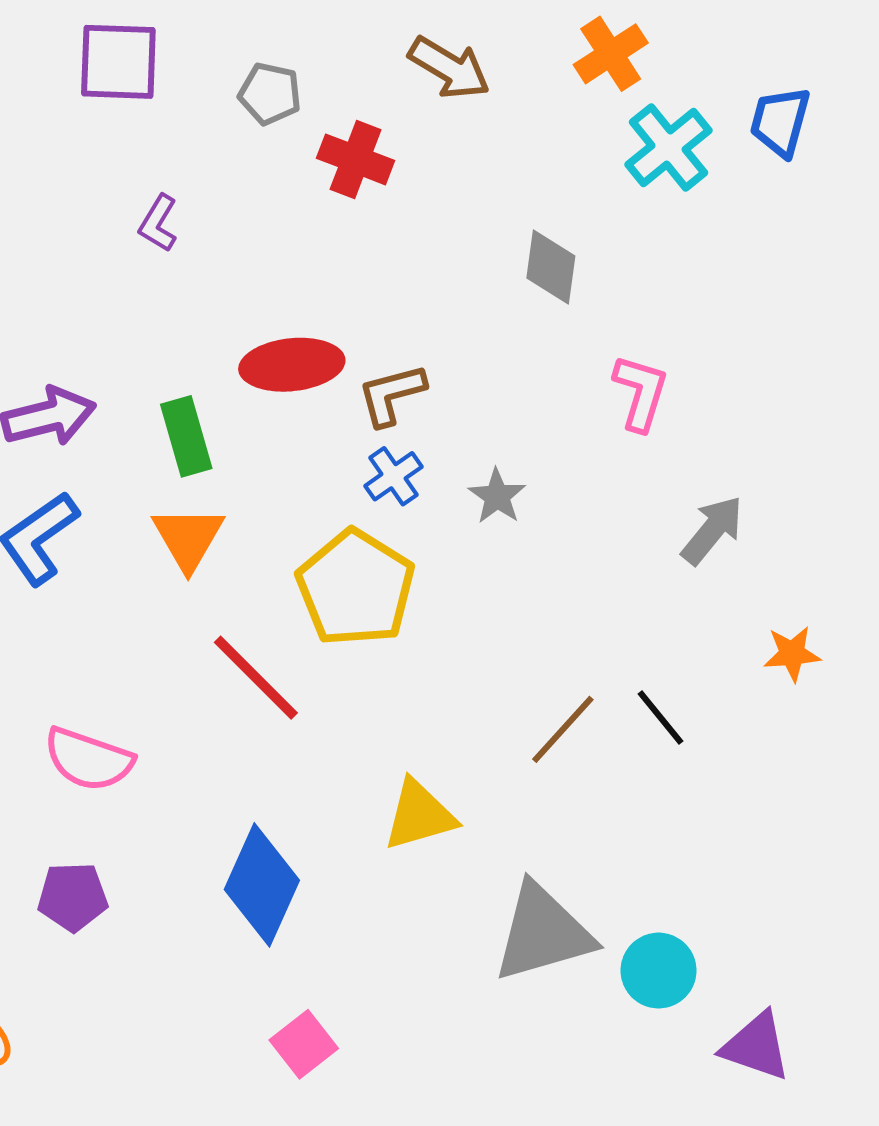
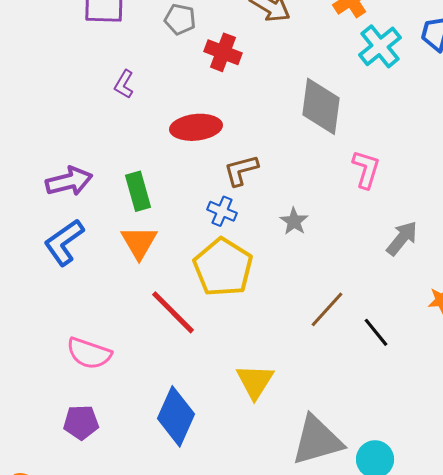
gray diamond: (551, 267) -> (321, 106), size x1.5
red ellipse: (292, 365) -> (196, 127), moved
blue cross: (393, 476) -> (222, 211), moved, turned -32
brown line: (563, 729) -> (327, 309), moved
yellow triangle: (419, 815) -> (255, 381), turned -42

